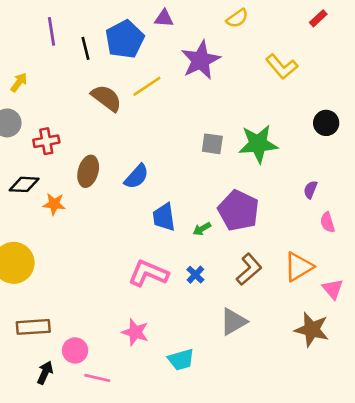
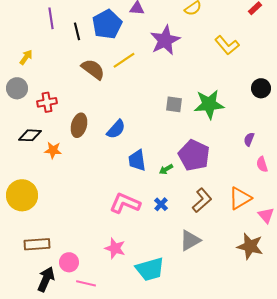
cyan trapezoid: (181, 360) -> (150, 269), size x1.4
black arrow: (45, 373) -> (46, 279), size x1.4

